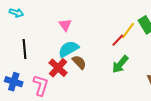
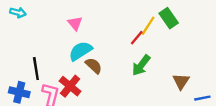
black line: (25, 49) -> (36, 69), moved
red cross: (58, 68) -> (70, 86), moved

